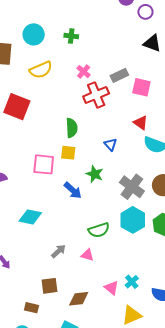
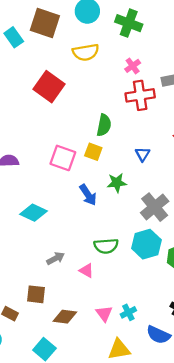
green cross: (71, 36) -> (129, 23), size x1.6
green star: (95, 174) -> (117, 183), turned 30

